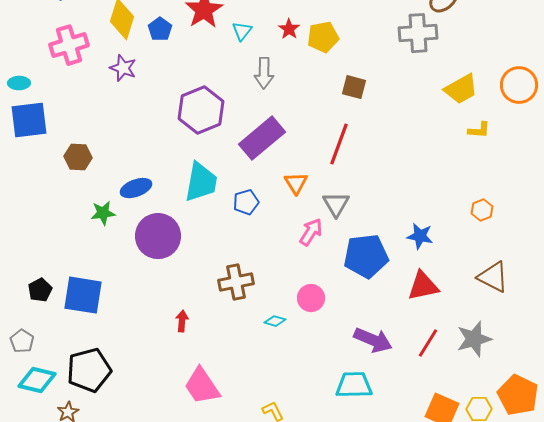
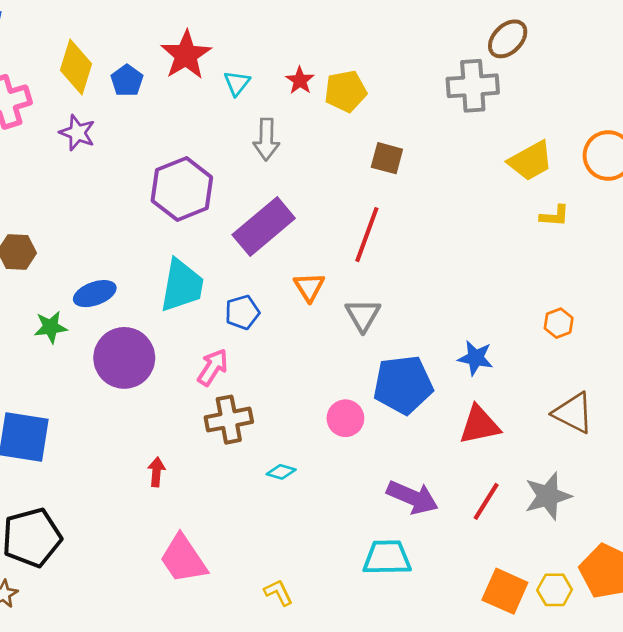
pink arrow: (311, 232) -> (213, 367), moved
pink circle: (311, 298) -> (345, 418), moved

